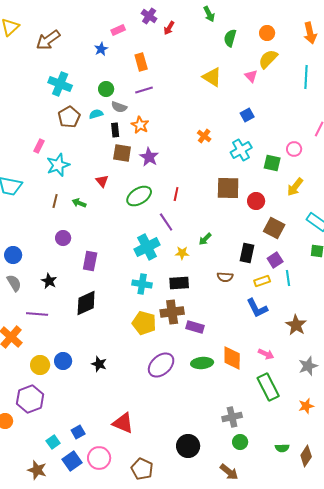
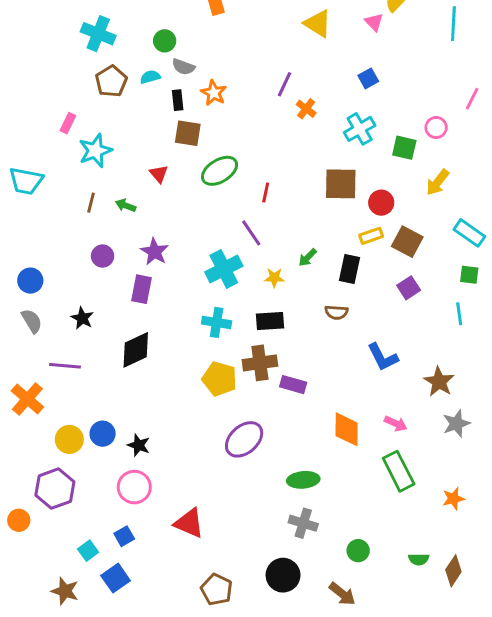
purple line: (144, 90) -> (284, 84), moved, turned -48
purple star: (149, 157) -> (155, 252), moved
green ellipse: (139, 196) -> (219, 171), moved
black rectangle: (247, 253) -> (349, 269), moved
cyan line: (288, 278) -> (459, 314), moved
yellow rectangle: (262, 281) -> (371, 236), moved
green ellipse: (202, 363) -> (303, 480), moved
black star: (99, 364) -> (139, 445), moved
gray star: (308, 366) -> (456, 424), moved
gray cross: (232, 417) -> (303, 523), moved, turned 30
black circle: (188, 446) -> (283, 575), moved
pink circle: (99, 458) -> (134, 487), moved

